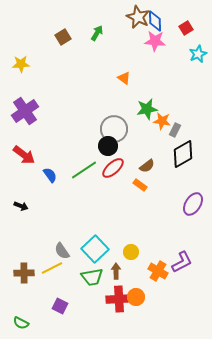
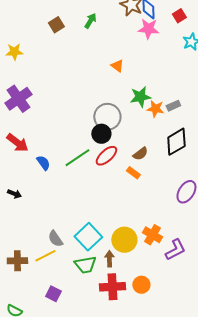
gray rectangle: (175, 130) -> (173, 106), moved, turned 40
yellow circle: (131, 252) -> (124, 240), size x1.6
orange cross: (158, 271) -> (152, 235), moved
orange circle: (136, 297) -> (141, 285), moved

